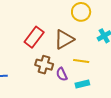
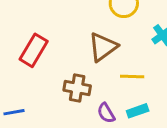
red rectangle: (34, 37) -> (34, 50), moved
purple semicircle: (62, 74) -> (106, 113), moved

